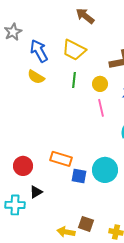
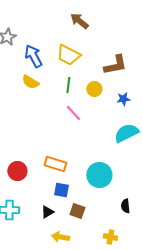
pink line: (101, 108) -> (73, 113), moved, turned -30
blue square: (79, 176) -> (61, 190), moved
black triangle: (36, 192) -> (47, 212), moved
brown square: (86, 224) -> (77, 211), moved

